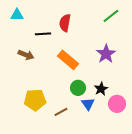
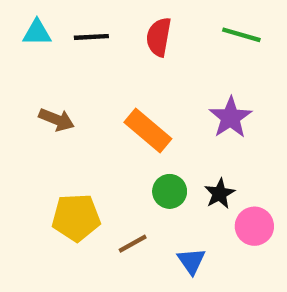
green line: (111, 16) -> (241, 35), turned 54
red semicircle: (65, 23) -> (159, 37), moved
black line: (43, 34) -> (91, 37), moved
blue triangle: (88, 104) -> (191, 261), moved

